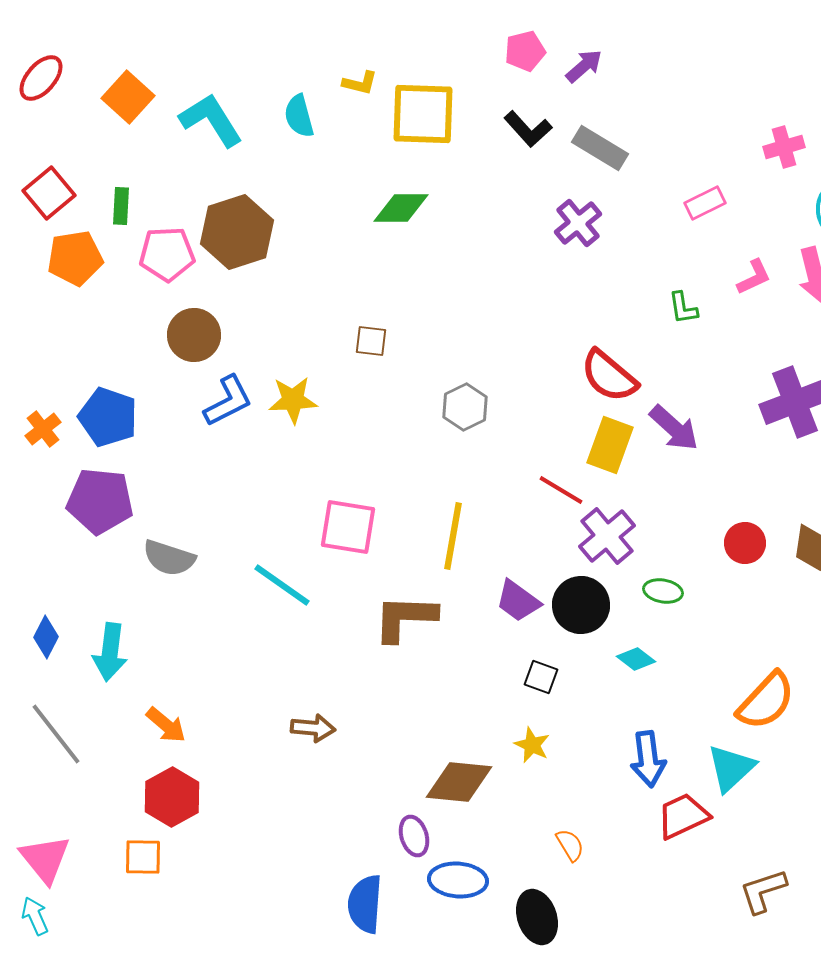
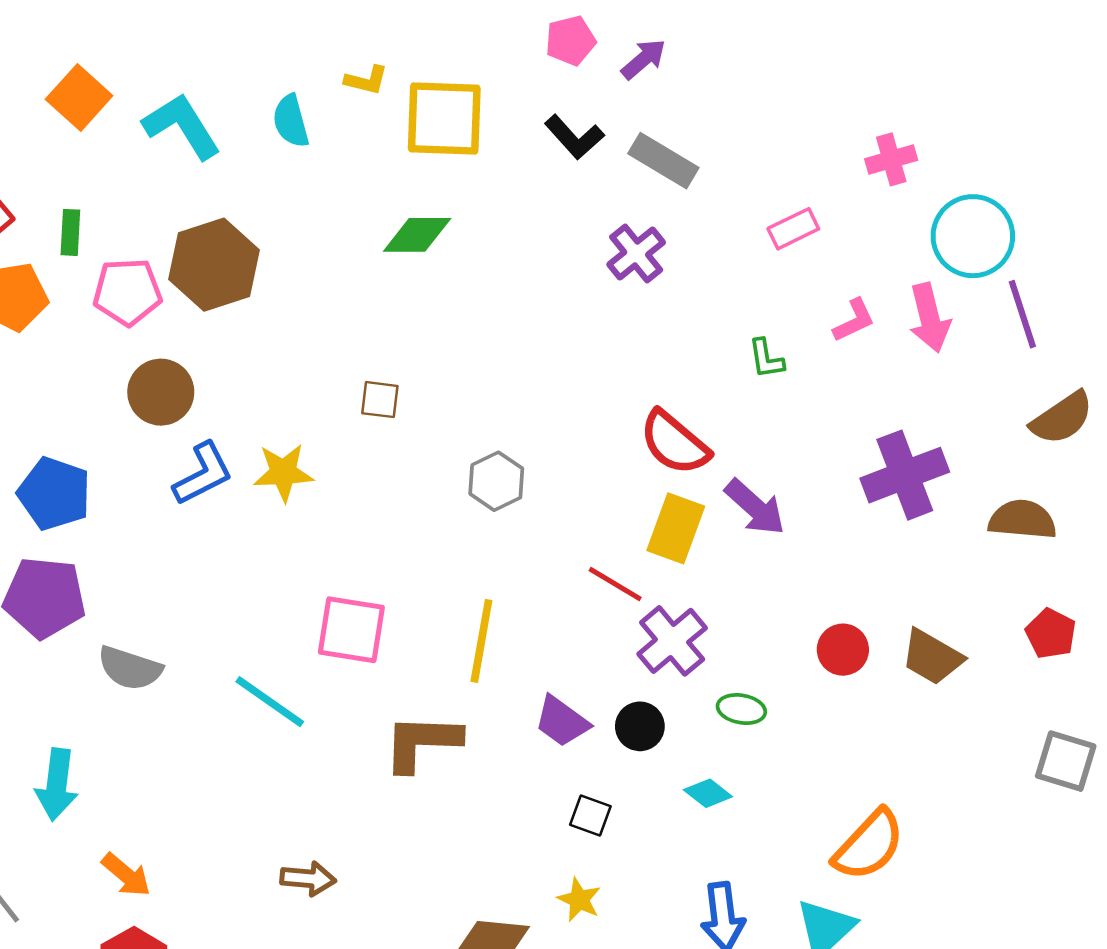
black circle: (581, 605) -> (640, 726), size x0.7

